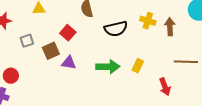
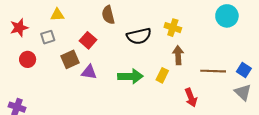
brown arrow: (170, 27) -> (178, 55), moved
gray square: (27, 41) -> (48, 37), moved
red circle: (11, 76) -> (28, 59), moved

